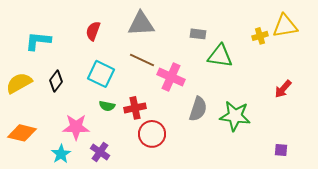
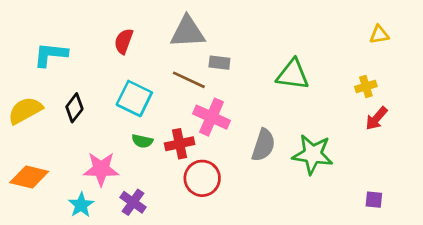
yellow triangle: (285, 26) -> (379, 35), size x0.6
gray rectangle: (198, 34) -> (219, 63), moved
yellow cross: (260, 36) -> (366, 86), moved
pink cross: (171, 77) -> (212, 117), moved

